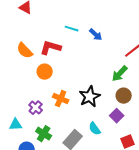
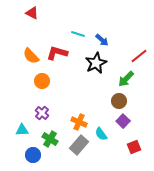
orange circle: (45, 72) -> (42, 81), moved
brown circle: (124, 96) -> (119, 101), moved
black star: (90, 97) -> (96, 63), moved
orange cross: (61, 99) -> (79, 122), moved

